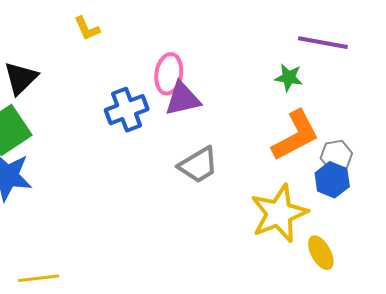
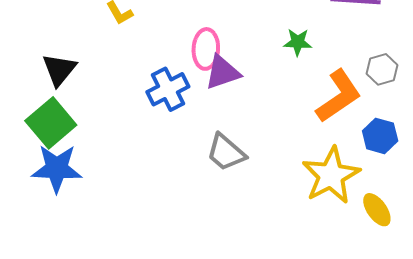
green star: (289, 77) -> (298, 42), moved
gray hexagon: (336, 156) -> (382, 69), moved
gray trapezoid: (198, 165) -> (226, 152), moved, turned 78

